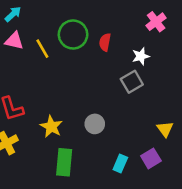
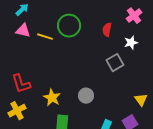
red semicircle: (105, 42) -> (107, 30), moved
yellow line: (42, 49) -> (45, 37), turned -42
white star: (141, 56) -> (131, 43), moved

